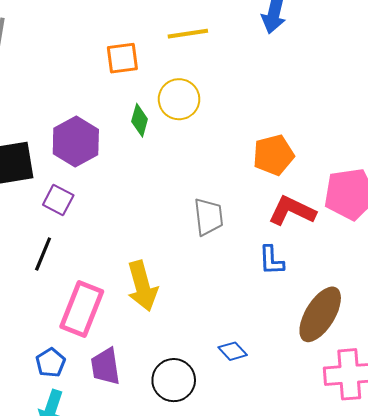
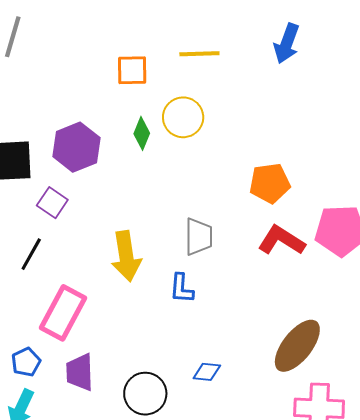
blue L-shape: (271, 260) -> (182, 288), moved
yellow arrow: (142, 286) -> (126, 256), moved
blue diamond: (233, 351) -> (207, 372), turned -48

